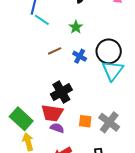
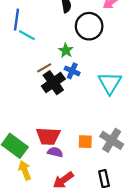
green star: (76, 27) -> (66, 50), moved
black circle: (109, 51) -> (89, 26), moved
black cross: (61, 92) -> (53, 83), moved

